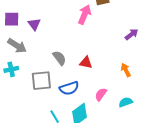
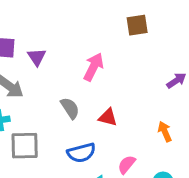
pink arrow: (85, 15) -> (93, 67), moved
gray square: (41, 81) -> (25, 146), moved

